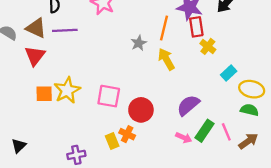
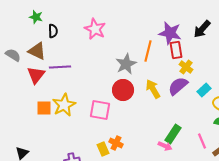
purple line: (65, 30) -> (60, 67), moved
gray star: (139, 43) -> (126, 64), size x1.5
yellow arrow: (166, 59) -> (153, 89), moved
purple semicircle: (188, 105) -> (178, 86), moved
red circle: (141, 110) -> (123, 90), moved
green rectangle: (204, 131) -> (173, 134), moved

